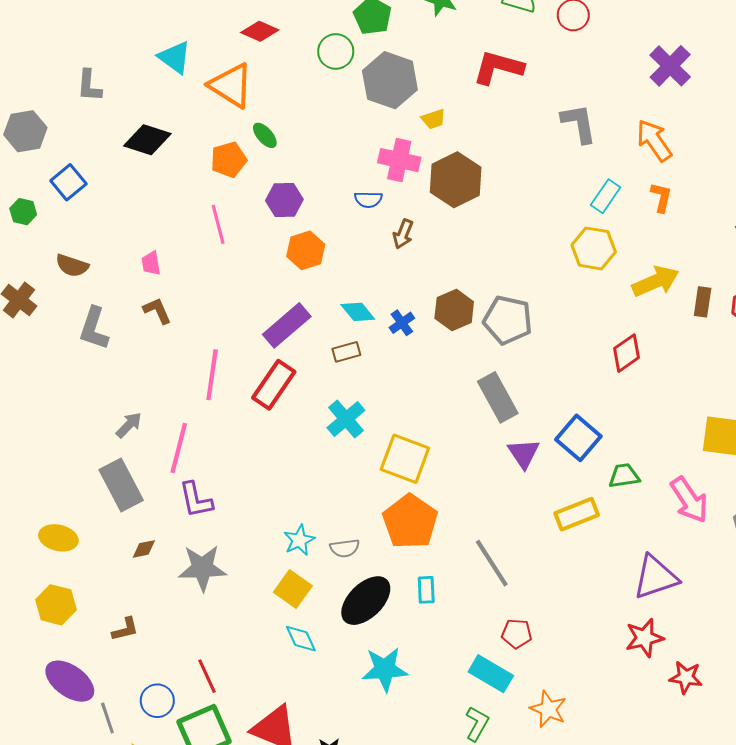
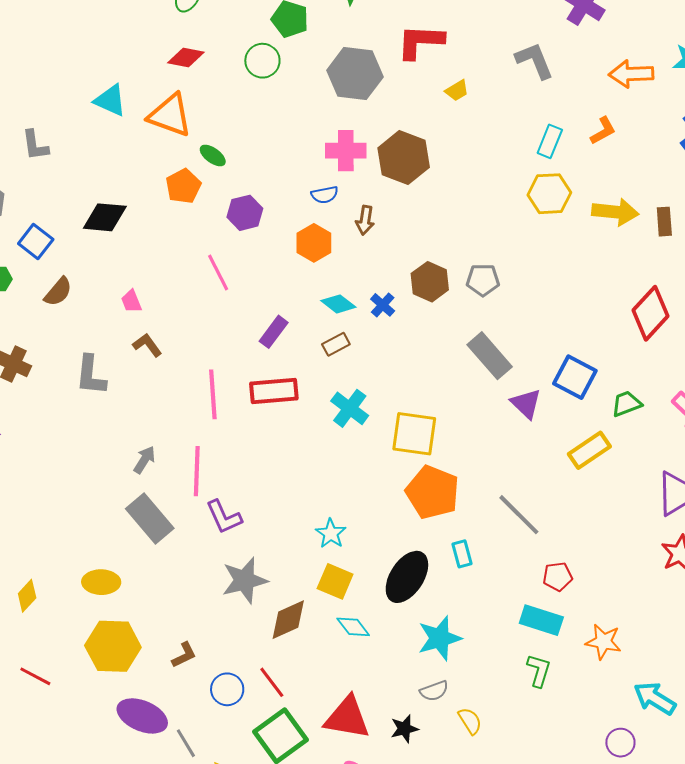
gray hexagon: (390, 80) -> (355, 74), moved
yellow trapezoid: (434, 119) -> (457, 91), moved
gray L-shape: (579, 123) -> (535, 61), moved
black diamond: (147, 140) -> (105, 217), moved
orange arrow: (654, 140) -> (631, 74), moved, turned -45
orange L-shape: (661, 197) -> (603, 131), turned 60
pink line: (218, 224) -> (218, 272), moved
orange hexagon: (306, 250) -> (314, 243), moved
brown semicircle: (72, 266) -> (58, 292), moved, turned -56
yellow arrow: (656, 281) -> (615, 212), turned 42
gray pentagon: (508, 320) -> (483, 280), size x0.7
purple rectangle: (287, 325) -> (274, 332), size x0.7
red diamond: (627, 353) -> (650, 313), moved, size x1.4
red rectangle: (274, 385) -> (274, 391), turned 63
gray semicircle: (345, 548) -> (434, 691), moved
brown diamond: (144, 549) -> (288, 620), moved, size x1.8
yellow hexagon: (56, 605) -> (113, 646), size x1.4
blue circle: (157, 701) -> (227, 689), moved

